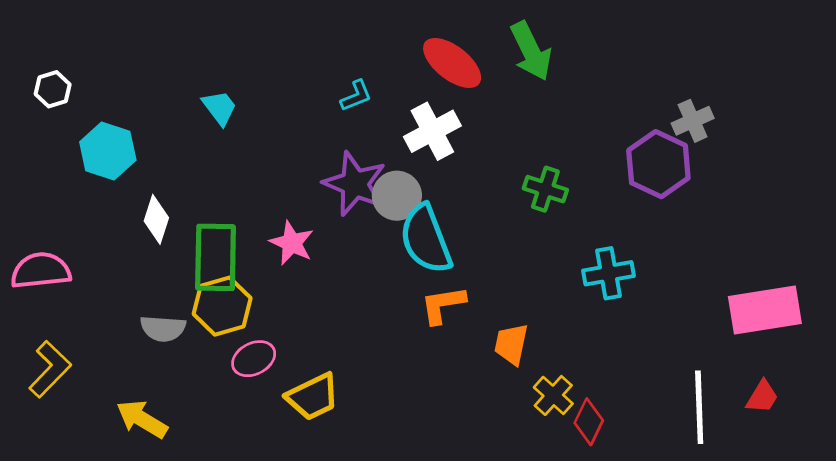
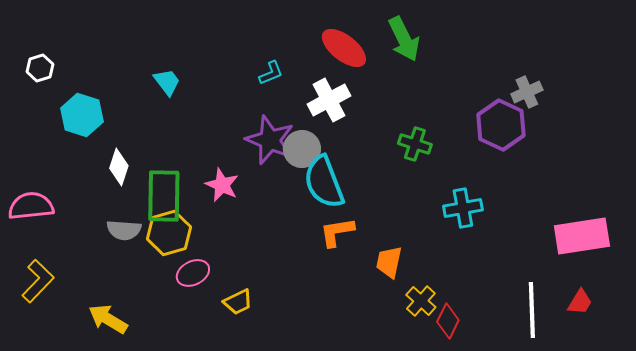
gray semicircle: (163, 328) -> (124, 230), moved
yellow trapezoid: (313, 397) -> (238, 302), size x0.7

